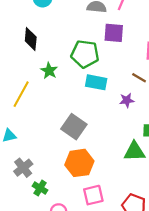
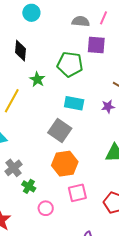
cyan rectangle: (96, 82) -> (74, 103), moved

